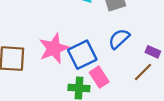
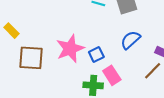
blue square: (82, 55) -> (96, 54), size x0.6

